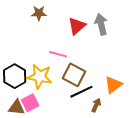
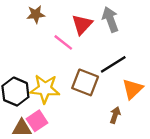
pink line: (58, 54) -> (63, 42), moved, turned 30
black line: (81, 92) -> (113, 64), moved

